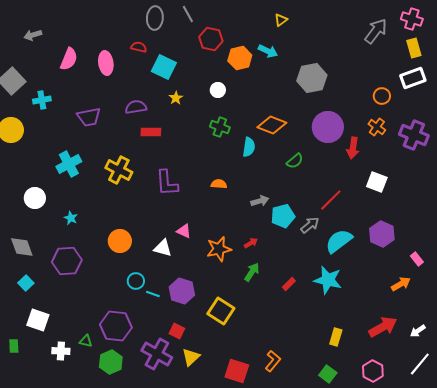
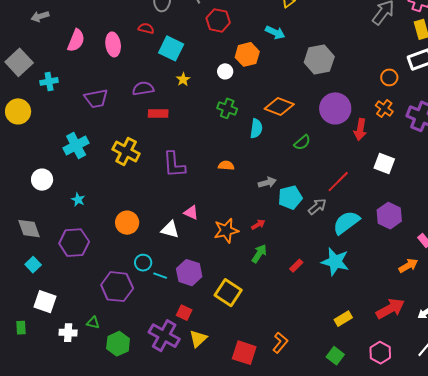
orange hexagon: (240, 58) -> (247, 54), moved
purple hexagon: (116, 326) -> (117, 287), moved
yellow rectangle: (336, 337) -> (343, 319), turned 42

